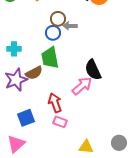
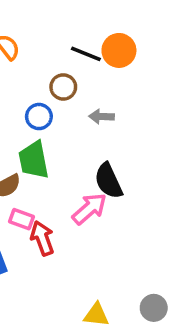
brown circle: (58, 19) -> (63, 87), moved
gray arrow: (70, 26) -> (102, 117), moved
pink rectangle: (60, 122) -> (22, 219), moved

